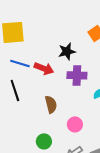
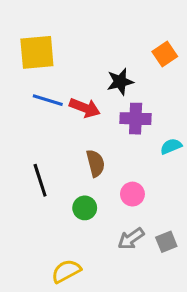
black line: (15, 90) -> (40, 180), moved
green circle: (44, 141) -> (85, 208), moved

